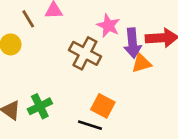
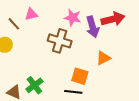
orange triangle: (141, 63) -> (103, 58), moved

